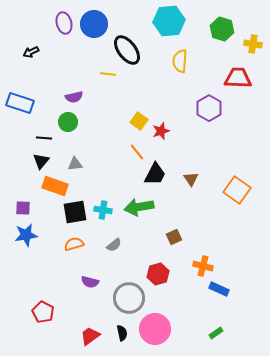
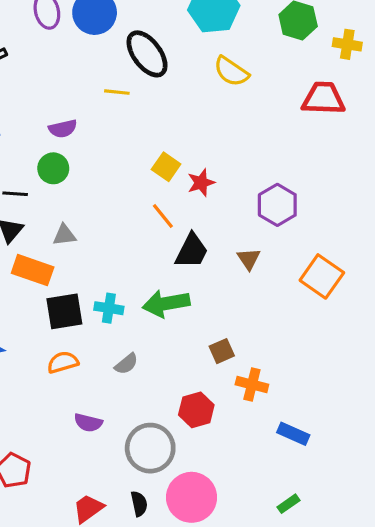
yellow semicircle: (180, 61) -> (231, 71), turned -60
purple hexagon: (209, 108) -> (277, 205), moved
orange cross: (203, 266) -> (252, 385), moved

